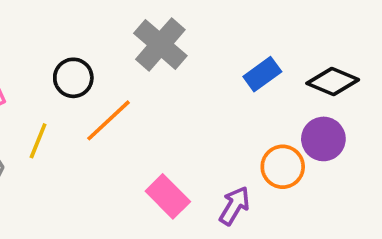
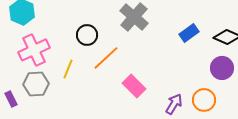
orange circle: (283, 167) -> (204, 100), moved
pink rectangle: (168, 196) -> (134, 86), moved

